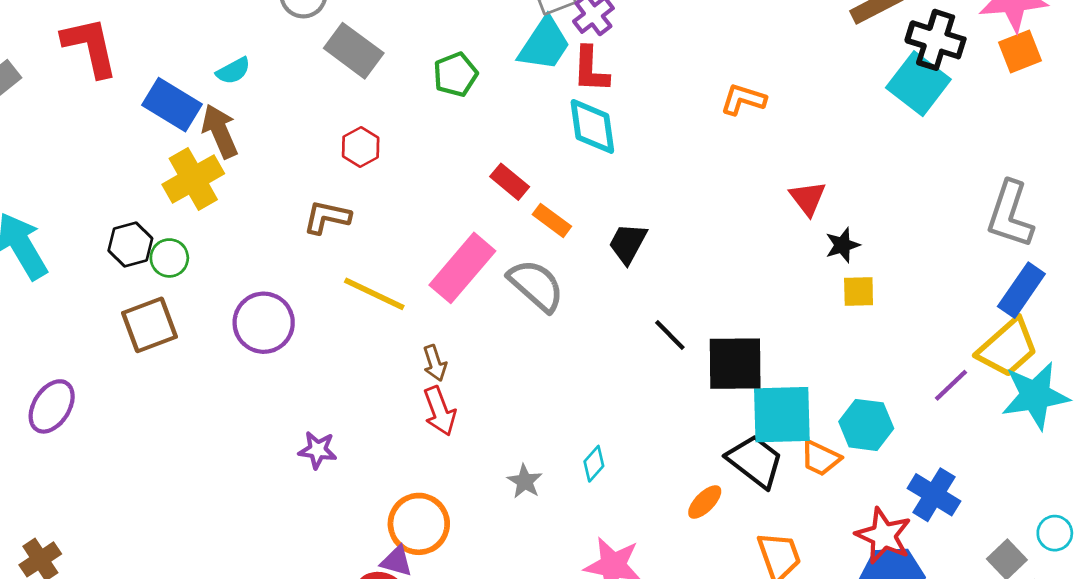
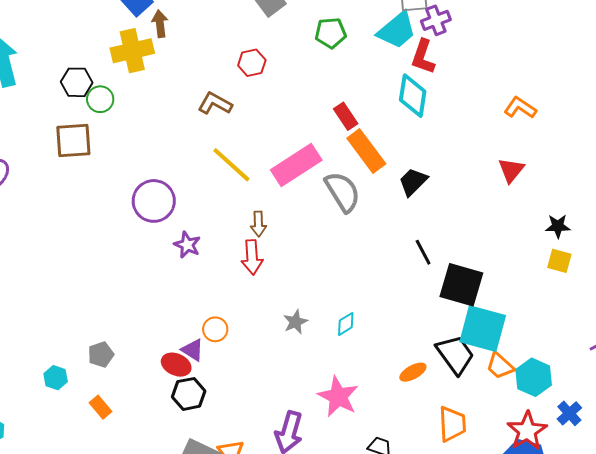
brown arrow: (220, 131) -> (160, 24), size x0.7
red triangle: (808, 198) -> (511, 170), moved
orange rectangle: (552, 220) -> (366, 151), size x1.6
purple circle: (264, 323) -> (154, 201), moved
cyan hexagon: (866, 425) -> (534, 377), moved
purple star: (318, 450) -> (187, 245), moved
blue cross: (934, 495) -> (569, 413), size x0.7
orange circle: (419, 524) -> (215, 329), size x0.6

